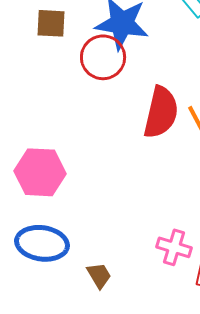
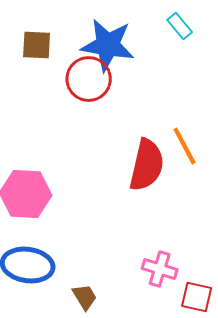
red semicircle: (161, 112) -> (147, 165), moved

